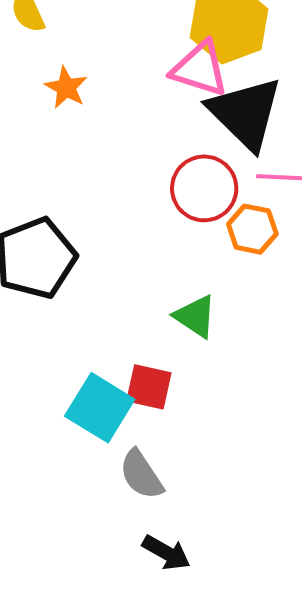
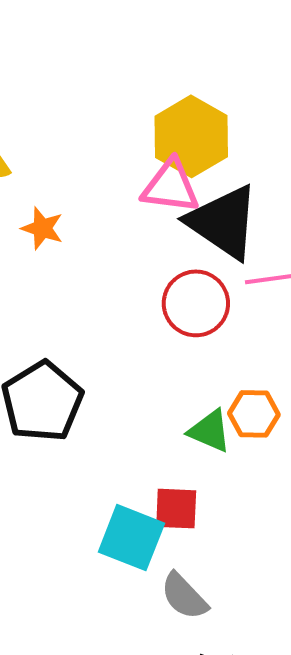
orange hexagon: (252, 229) -> (254, 414), moved

